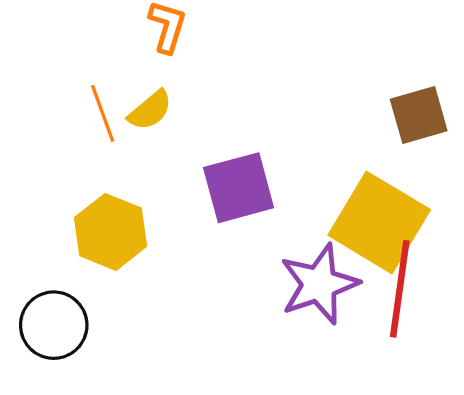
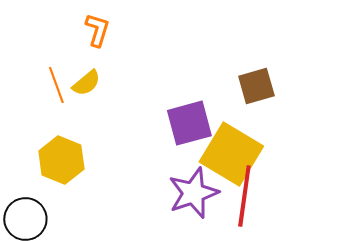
purple square: (239, 188) -> (189, 123), moved

